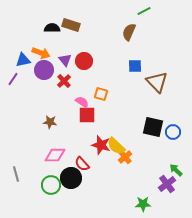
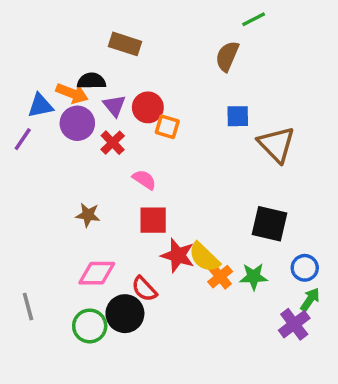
black semicircle: (52, 28) -> (91, 81), moved
orange square: (101, 94) -> (167, 127), moved
red square: (87, 115) -> (153, 220), moved
blue circle: (173, 132) -> (305, 268), moved
green arrow: (176, 170) -> (310, 300), turned 80
green star: (143, 204) -> (254, 277), moved

